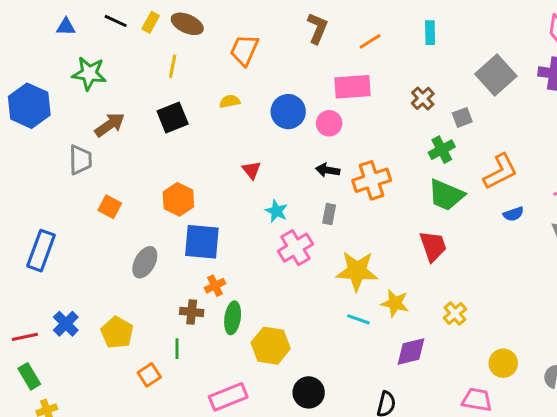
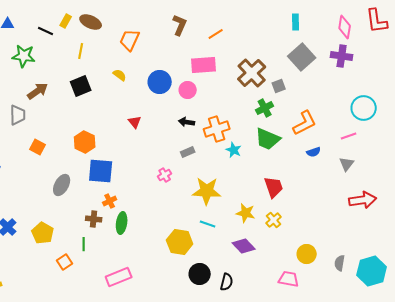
black line: (116, 21) -> (46, 31), moved
cyan rectangle: (430, 33) -> (296, 22), moved
brown cross: (423, 98) -> (252, 73), size x1.8
yellow semicircle: (230, 101) -> (120, 75), turned 48
cyan star: (276, 211) -> (234, 150), moved
gray rectangle: (329, 214) -> (188, 152), turned 56
red trapezoid: (433, 246) -> (274, 187), moved
pink cross: (295, 248) -> (165, 175), size x0.6
yellow star: (395, 303) -> (246, 213), moved
yellow hexagon: (271, 346) -> (180, 242), moved
purple diamond: (411, 351) -> (244, 246), turned 60
black circle: (309, 392) -> (200, 274), moved

